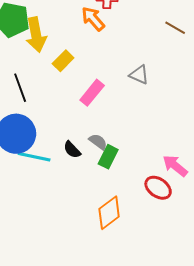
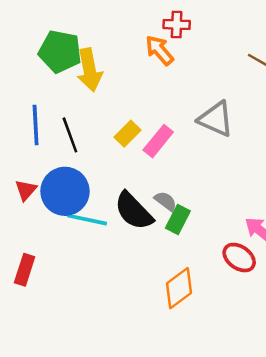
yellow rectangle: (63, 61) -> (128, 134), moved
gray triangle: (139, 75) -> (216, 119), size x1.5
black semicircle: (72, 150) -> (134, 211), size x1.8

